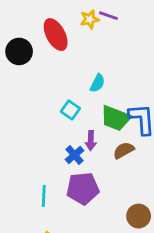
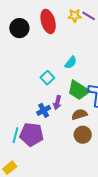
purple pentagon: (83, 188) -> (32, 134), moved
brown circle: (139, 216) -> (83, 135), moved

